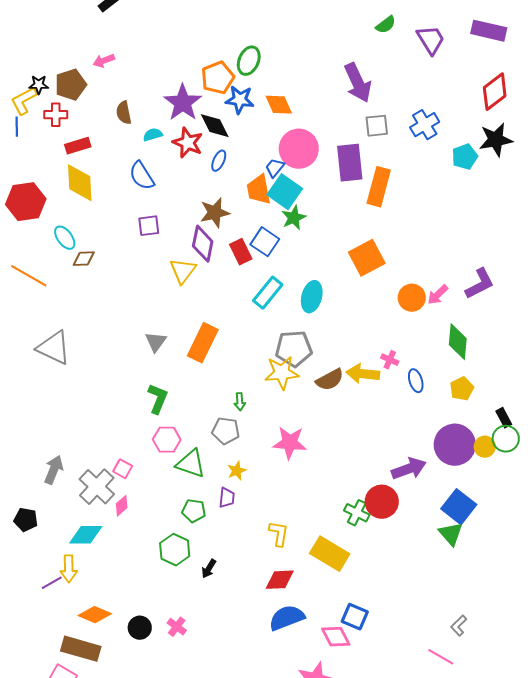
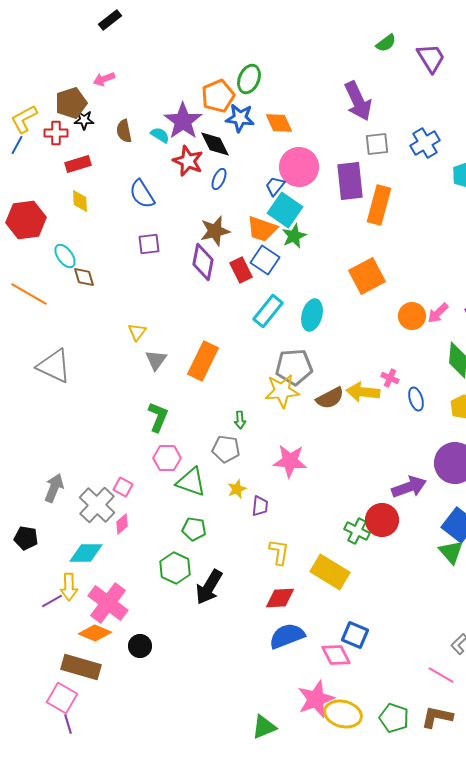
black star: (39, 85) -> (84, 120), moved
blue line: (17, 127) -> (17, 145), turned 30
cyan semicircle: (153, 135) -> (160, 135), moved, turned 48
yellow diamond: (80, 183) -> (80, 201), size x0.6
orange trapezoid: (259, 190) -> (262, 229), moved, turned -60
brown diamond: (84, 259) -> (84, 277), turned 75
yellow triangle: (183, 271) -> (137, 332), moved, size x0.7
purple trapezoid: (227, 498) -> (260, 506), moved
black arrow: (209, 569) -> (209, 587), size x1.8
pink cross: (177, 627) -> (108, 603), moved, size x2.0

